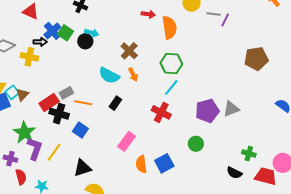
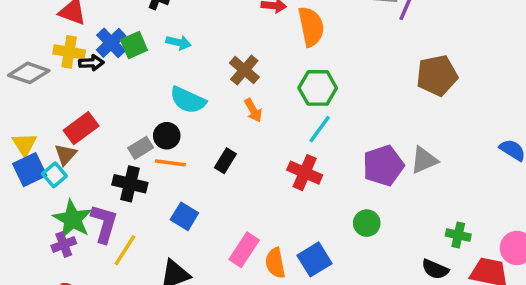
green square: (66, 33) -> (134, 45), turned 35
black circle: (85, 41) -> (167, 136), moved
yellow cross: (29, 57) -> (69, 52), moved
brown pentagon: (256, 59) -> (437, 75), moved
cyan semicircle: (109, 75) -> (188, 100), moved
cyan square: (12, 92) -> (54, 175), moved
red rectangle: (49, 102) -> (81, 128), moved
blue square: (80, 130) -> (184, 216), moved
pink rectangle: (126, 141) -> (244, 250), moved
purple L-shape: (35, 149) -> (104, 224), moved
purple cross: (10, 159) -> (64, 244), moved, turned -32

